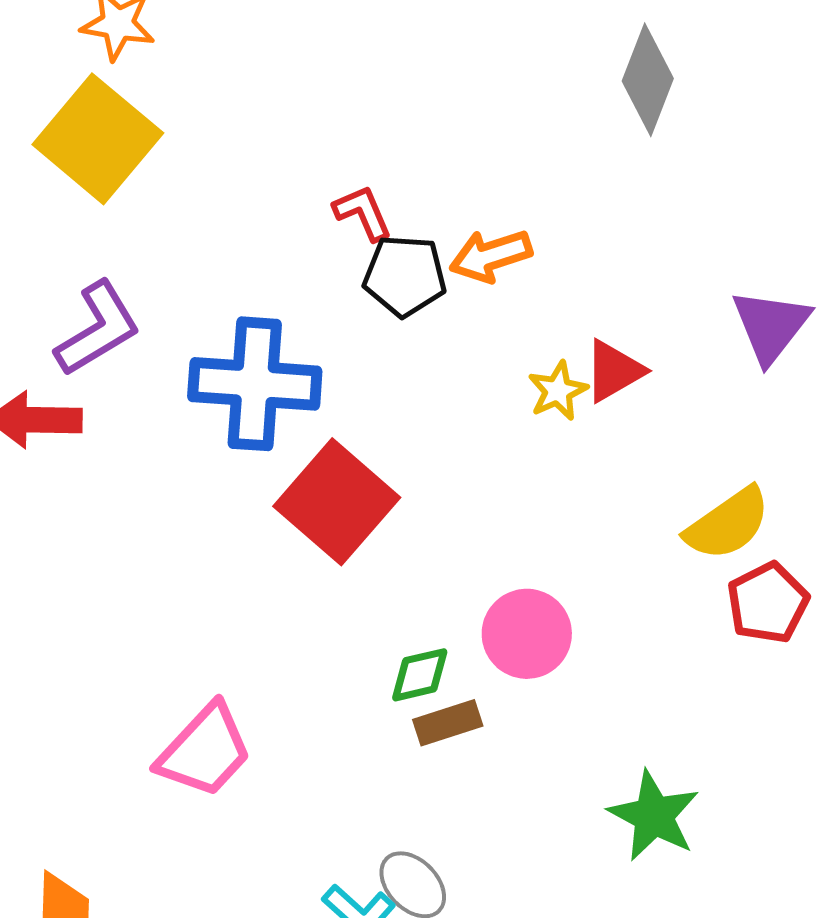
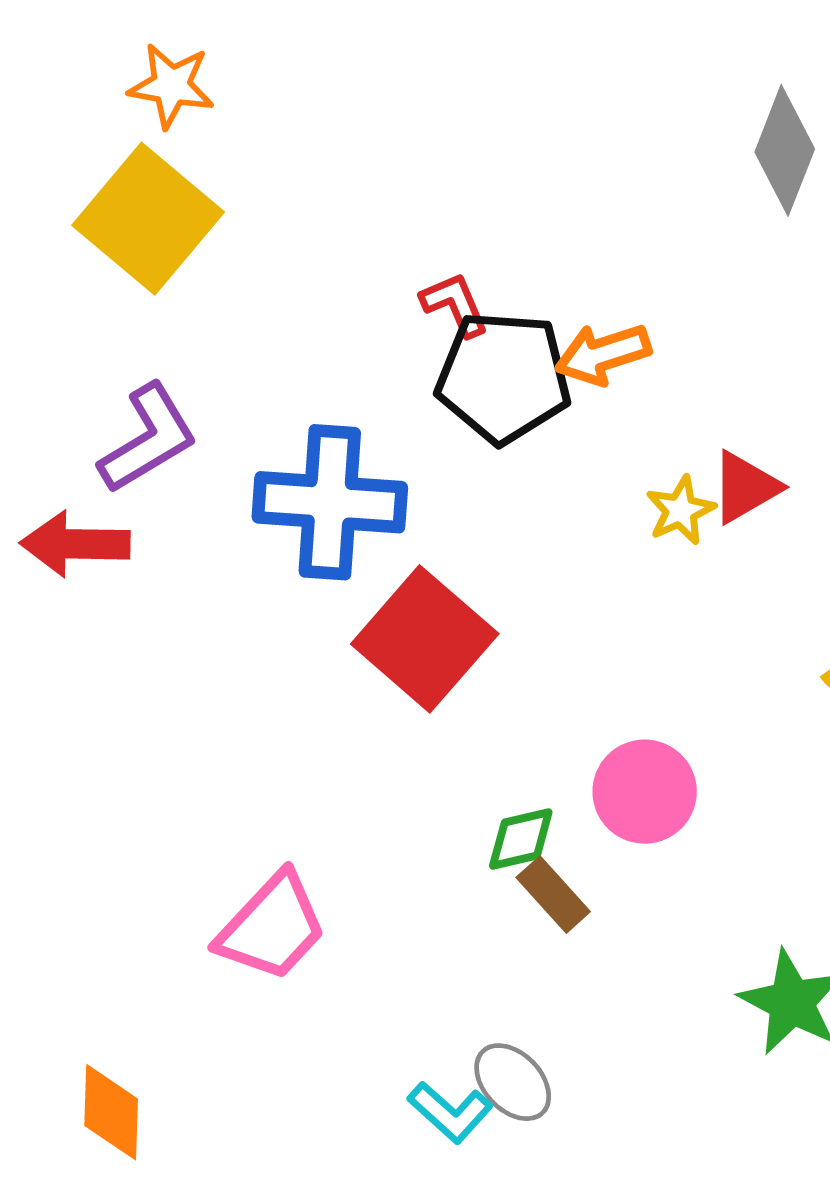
black pentagon: (405, 276) -> (503, 377), size x1.4
brown rectangle: (448, 723) -> (553, 895), turned 66

